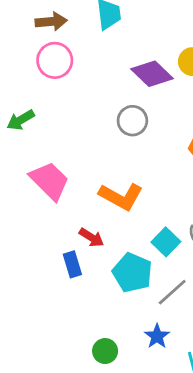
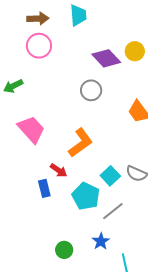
orange L-shape: (121, 196) -> (80, 143), turned -68

